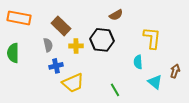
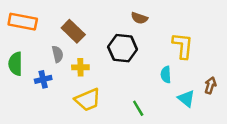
brown semicircle: (116, 15) -> (139, 18), turned 48
yellow cross: (76, 46) -> (80, 67), moved
blue cross: (56, 66) -> (43, 79), moved

